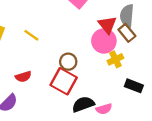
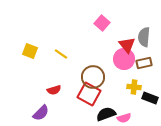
brown rectangle: (127, 33) -> (144, 63), moved, turned -63
yellow cross: (115, 59) -> (134, 87), moved, turned 32
brown circle: (68, 62) -> (93, 77), size x1.5

